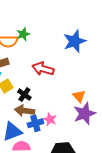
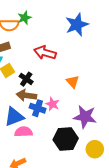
orange triangle: (79, 96) -> (73, 82), moved
purple star: (85, 114) -> (85, 117), moved, turned 30
blue cross: (35, 123) -> (38, 108), turned 35

